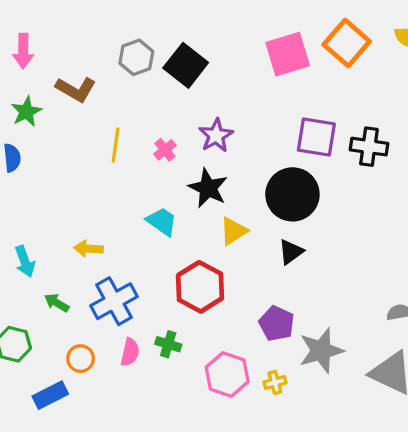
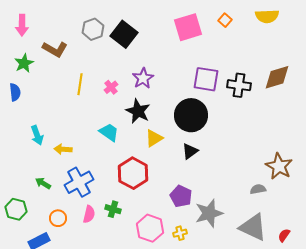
orange square: (347, 43) -> (225, 20), size x0.5
cyan arrow: (25, 261) -> (37, 135), moved

